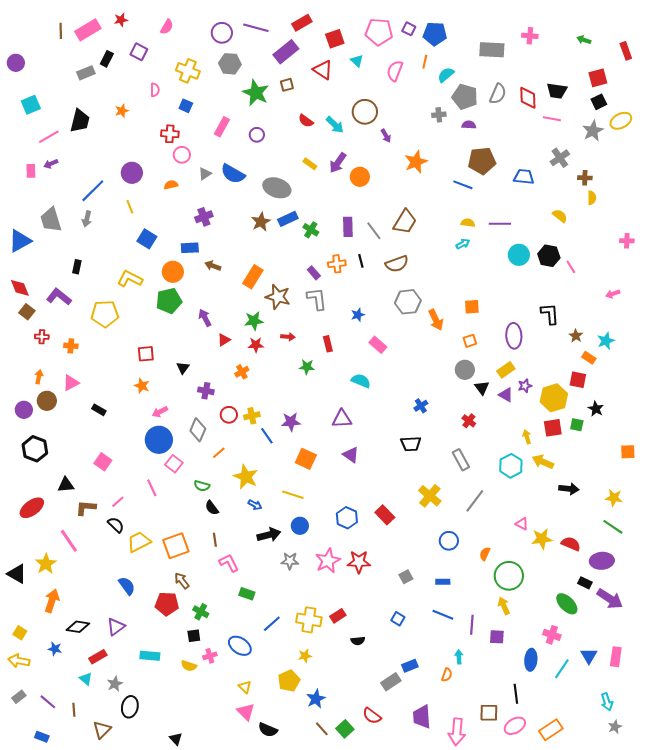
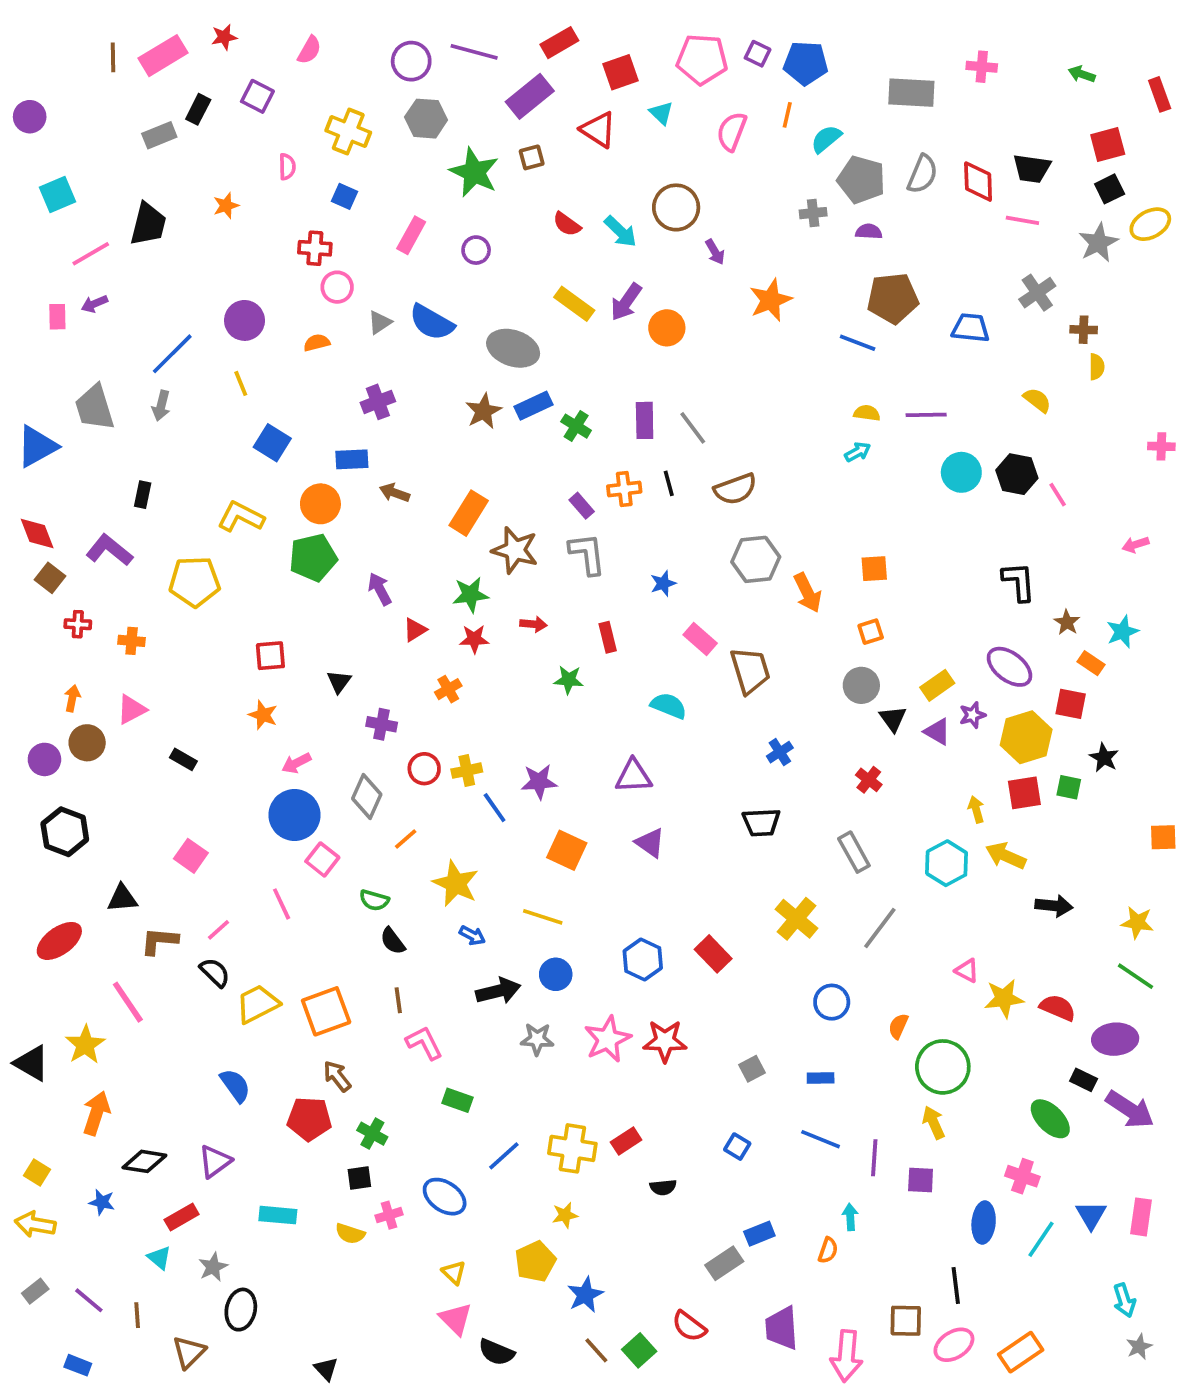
yellow rectangle: (310, 164) -> (574, 304), size x1.5
brown trapezoid: (405, 222) -> (750, 671), moved, turned -48
purple ellipse: (514, 336) -> (1010, 667), moved, turned -50

